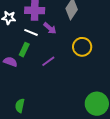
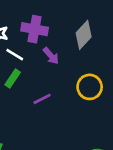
white line: (31, 32) -> (15, 55), moved

